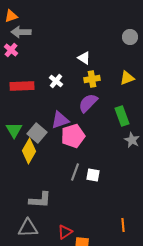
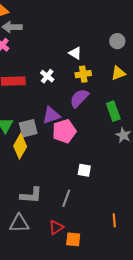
gray circle: (130, 37) -> (117, 41), moved
gray square: (37, 133) -> (28, 128), turned 36
gray line: (75, 172) -> (66, 198), moved

